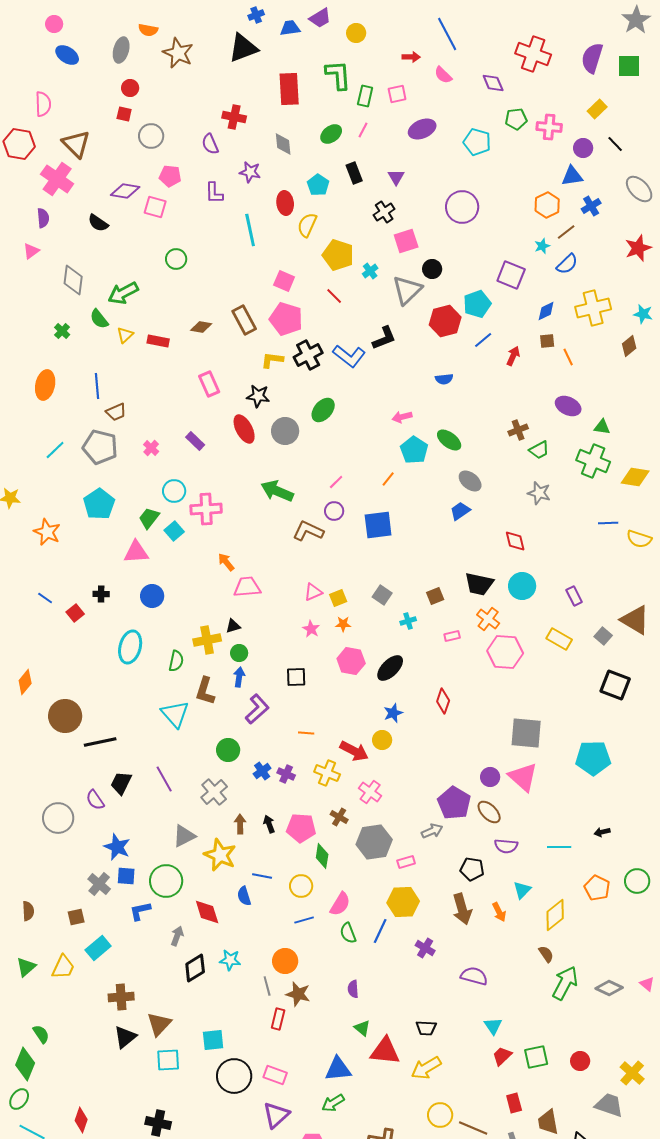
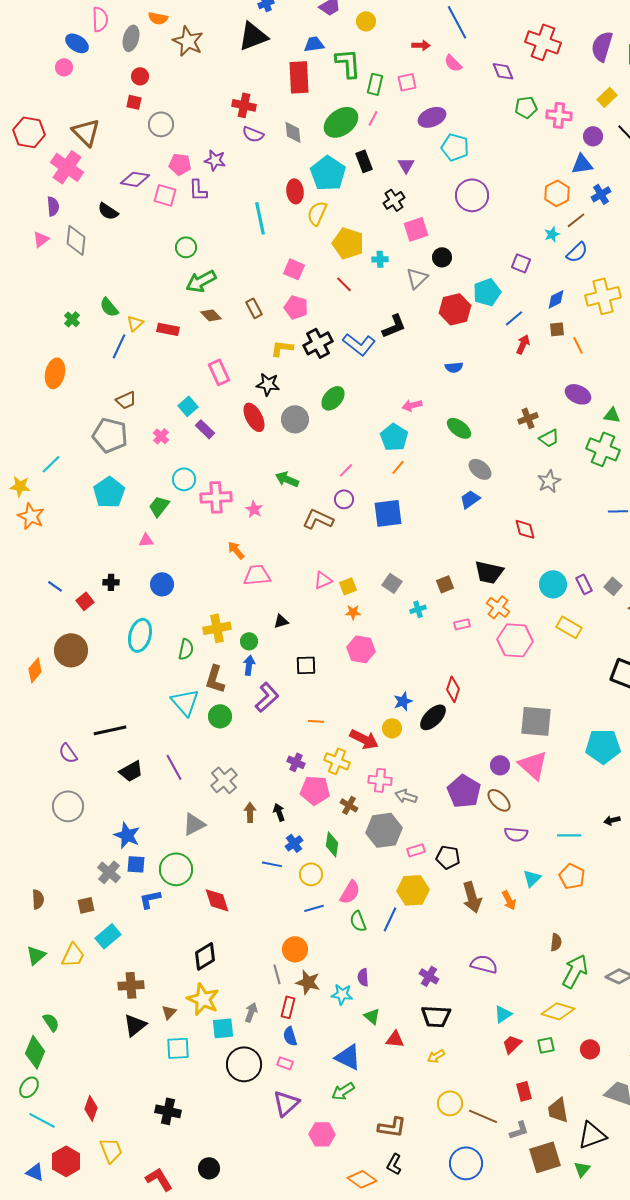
pink circle: (54, 24) -> (64, 67), moved
blue trapezoid: (290, 28) -> (314, 44), moved
pink semicircle: (43, 104) -> (100, 19), moved
green ellipse: (331, 134) -> (341, 122), size x1.6
cyan pentagon: (477, 142) -> (455, 147), moved
purple semicircle: (210, 144) -> (253, 134), moved, turned -45
purple star: (250, 172) -> (215, 160), moved
cyan pentagon: (318, 185) -> (328, 173), size x1.6
purple L-shape: (214, 193) -> (198, 190), moved
cyan cross: (370, 271) -> (380, 259), turned 35
purple square: (511, 275) -> (521, 263), size x0.7
gray diamond: (73, 280) -> (76, 240), moved
gray triangle: (407, 290) -> (417, 278), size x0.7
green arrow: (123, 293) -> (201, 281), moved
pink pentagon: (286, 319) -> (296, 307), size x0.7
brown rectangle: (244, 320) -> (254, 308), size x0.7
brown diamond: (201, 327) -> (211, 315), turned 35
blue line: (483, 340) -> (514, 318), moved
blue line: (97, 386) -> (119, 346), moved, turned 30
cyan line: (55, 450) -> (51, 464), moved
cyan pentagon: (414, 450) -> (394, 437), moved
green arrow: (277, 491) -> (287, 479), size x0.7
gray star: (539, 493) -> (549, 481), turned 30
cyan square: (174, 531) -> (188, 406), moved
orange star: (47, 532) -> (31, 516), moved
pink triangle: (136, 552) -> (146, 540), size x0.6
cyan circle: (522, 586) -> (553, 584), moved
black triangle: (233, 626) -> (281, 621), moved
pink star: (311, 629) -> (254, 509), moved
gray square: (603, 636) -> (613, 586), moved
black ellipse: (390, 668) -> (433, 717), moved
brown circle: (65, 716) -> (71, 650), moved
green circle: (228, 750) -> (220, 716), moved
blue cross: (262, 771) -> (294, 843), moved
black trapezoid: (121, 783) -> (131, 771), turned -145
pink cross: (370, 792) -> (380, 780), turned -30
purple semicircle: (95, 800) -> (68, 753), moved
pink pentagon: (301, 828) -> (315, 790), moved
gray arrow: (432, 831) -> (406, 796), moved, turned -140
yellow star: (220, 855) -> (203, 999), moved
black pentagon: (472, 869) -> (448, 857), moved
orange pentagon: (597, 888) -> (572, 876), moved
blue semicircle: (244, 896) -> (290, 1036), moved
yellow diamond: (555, 915) -> (558, 1011), moved, turned 56
gray arrow: (177, 936) -> (251, 1012), moved
purple cross: (425, 948) -> (429, 976), moved
brown semicircle: (546, 954) -> (556, 942), turned 42
cyan star: (230, 960) -> (342, 994), moved
brown triangle: (159, 1024) -> (169, 1012), size x0.6
cyan triangle: (493, 1026) -> (503, 1014), turned 30
black trapezoid: (426, 1028) -> (436, 1016), size x1.4
red triangle: (385, 1051) -> (395, 1039), size x0.6
green square: (536, 1057) -> (546, 1045), size x0.7
yellow arrow: (426, 1068) -> (436, 1056), size x0.6
blue triangle: (338, 1069) -> (348, 1057), turned 32
pink rectangle: (275, 1075) -> (285, 1063), size x0.7

